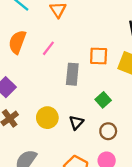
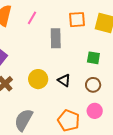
green square: (103, 100) -> (93, 58), moved, turned -32
black triangle: (76, 123) -> (64, 80), turned -32

